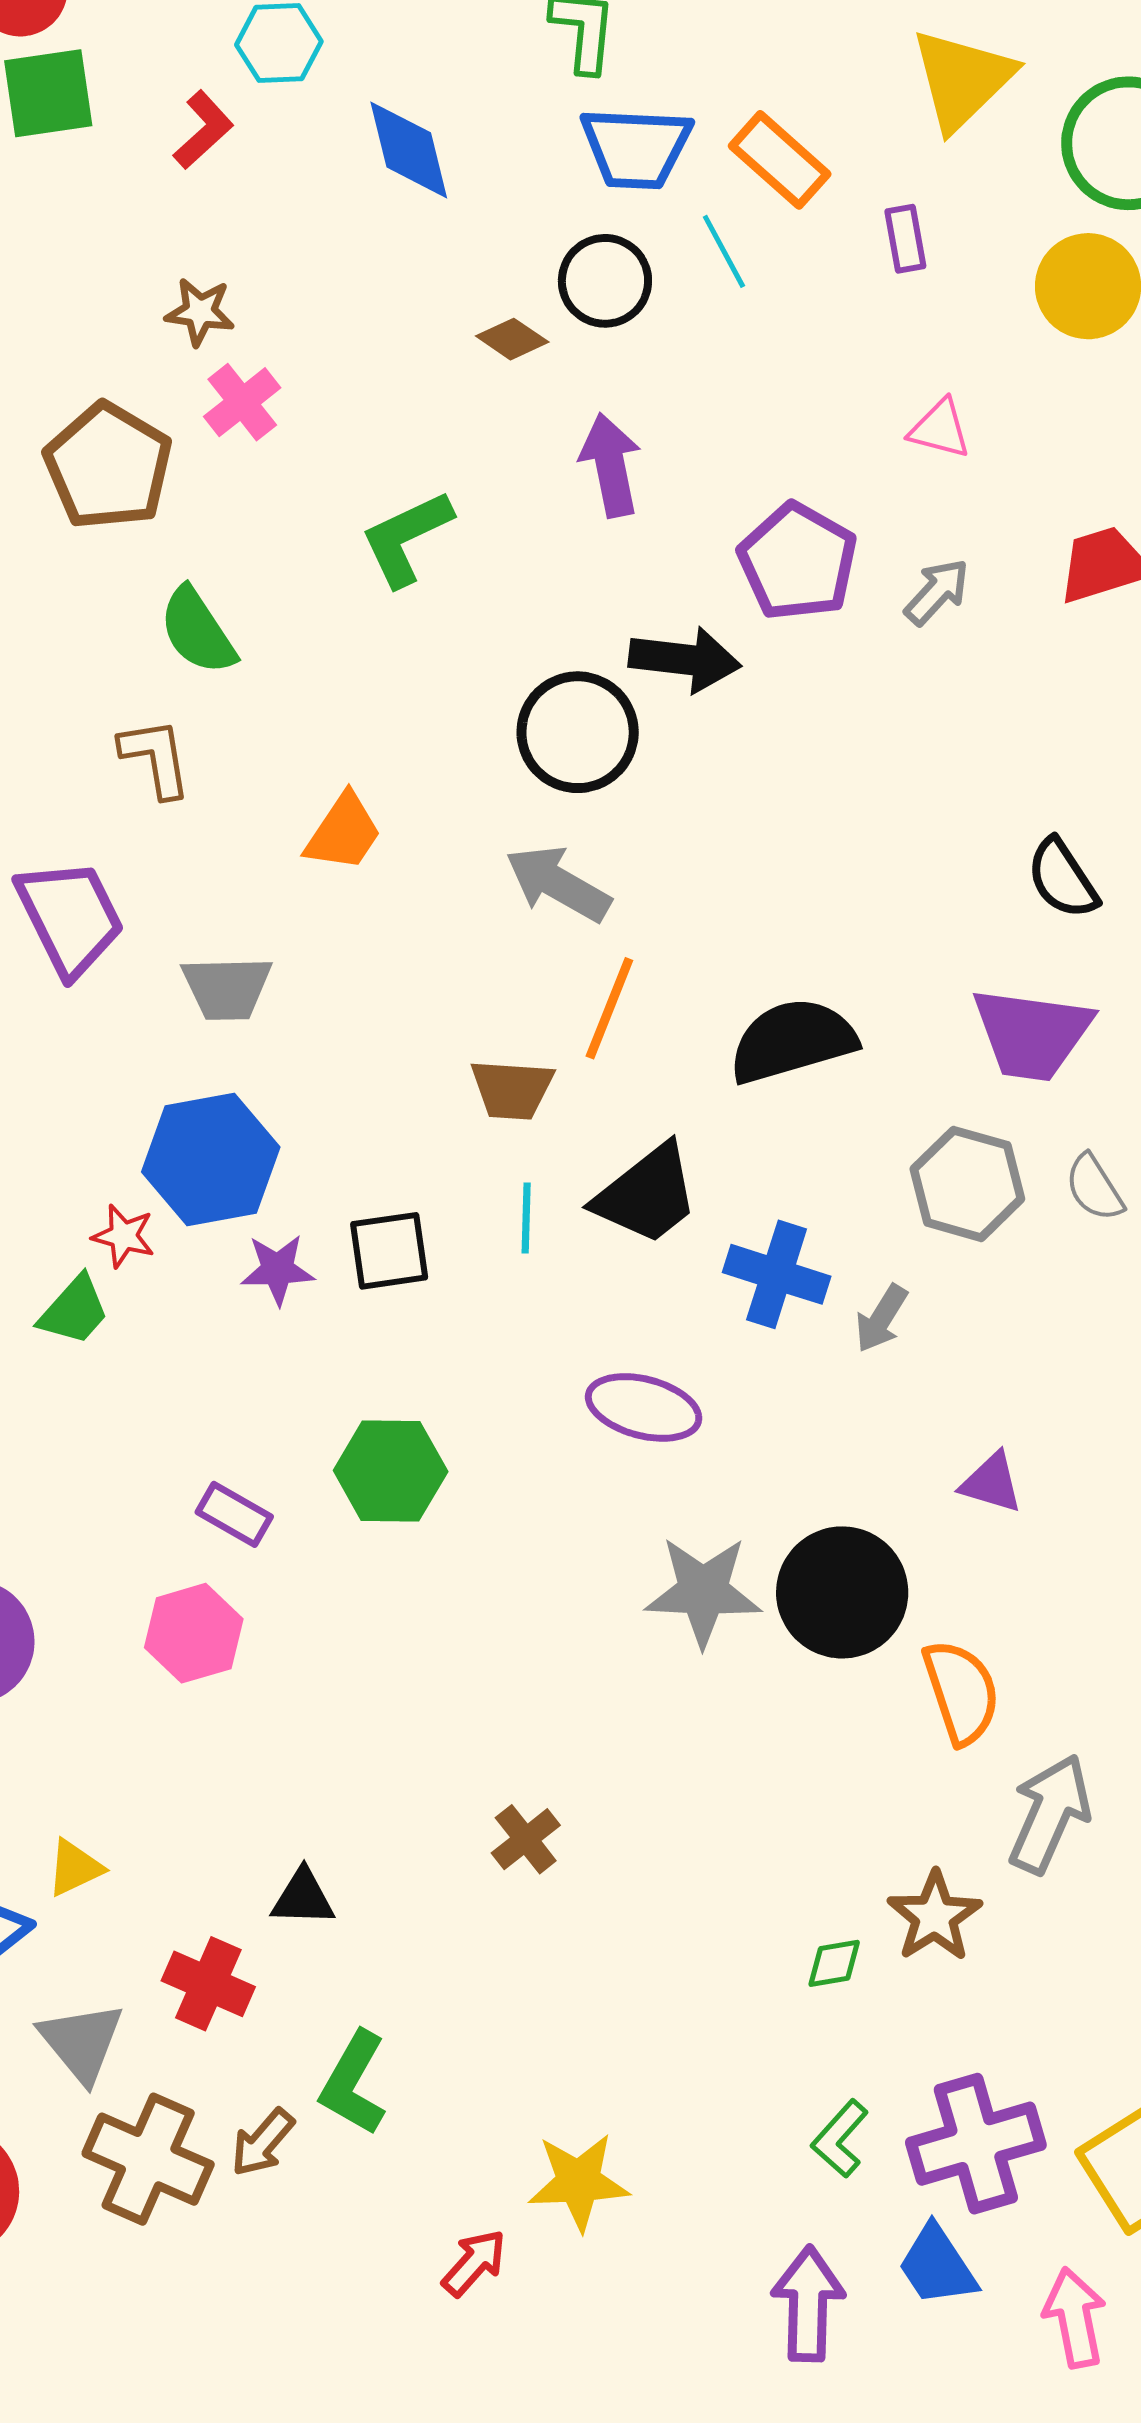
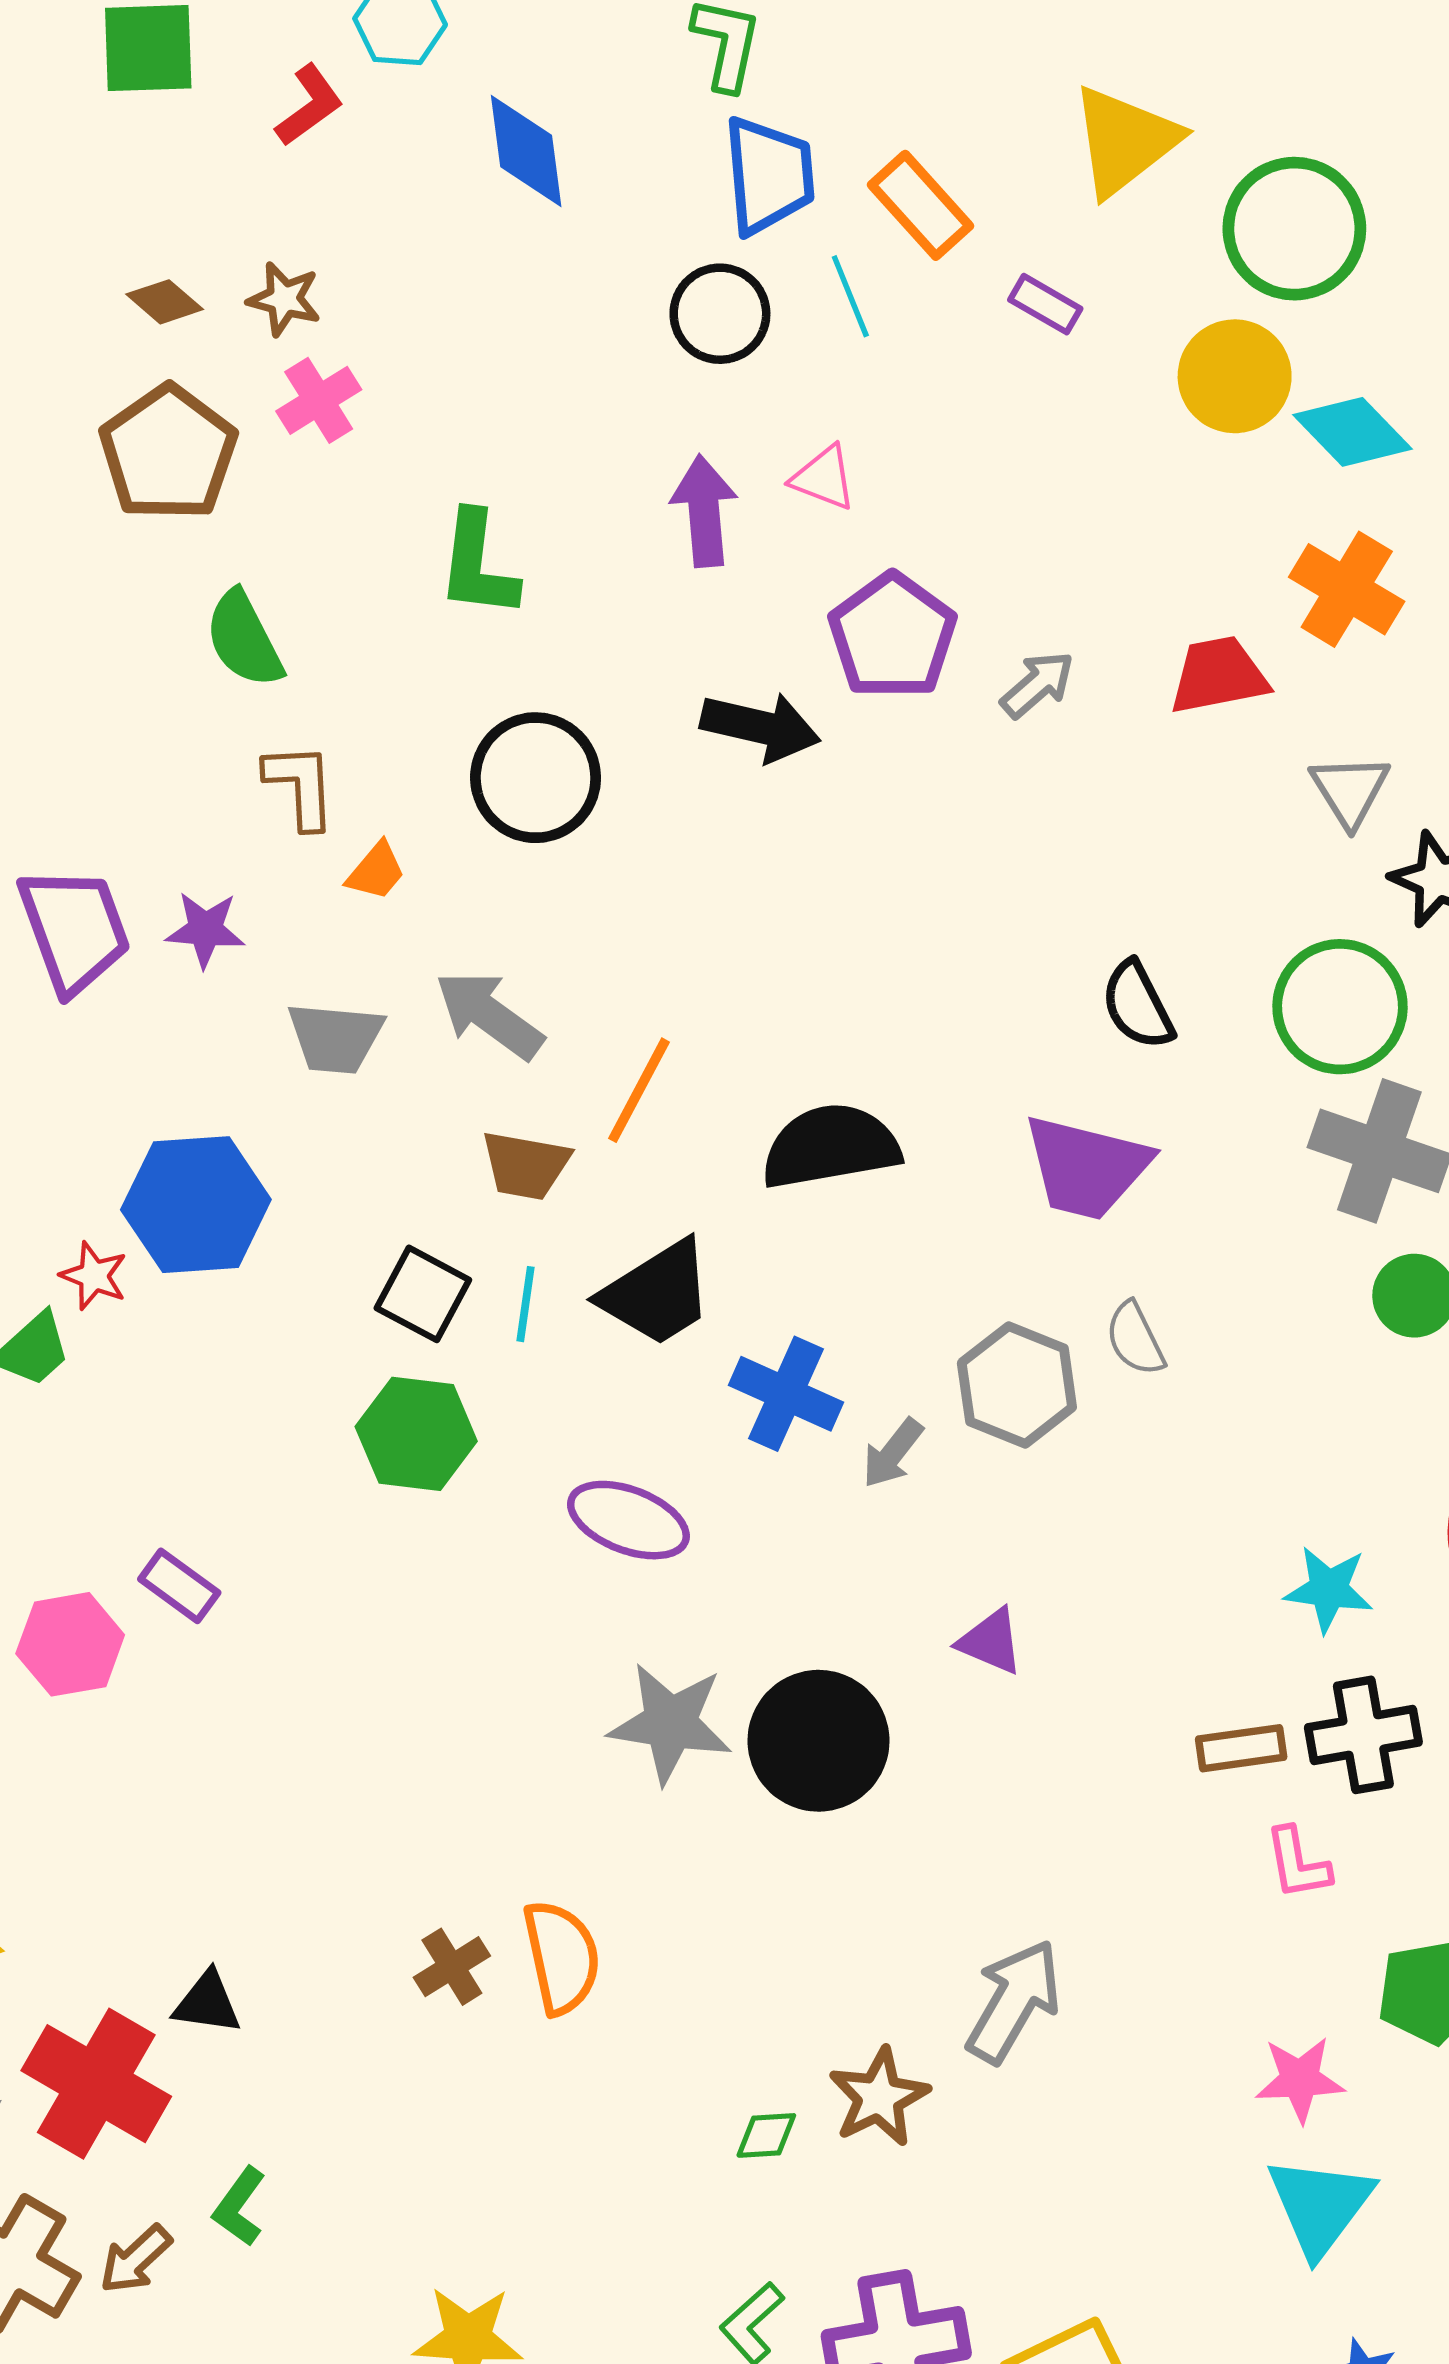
blue trapezoid: (636, 148) -> (769, 175), turned -104
purple rectangle: (905, 239) -> (1045, 304), turned -56
brown diamond: (512, 339) -> (165, 302), moved
pink triangle: (940, 429) -> (824, 478), moved
green L-shape: (406, 538) -> (478, 565), turned -64
black circle: (578, 732) -> (536, 778), moved
brown L-shape: (156, 758) -> (300, 786), moved
orange trapezoid: (344, 832) -> (376, 871), size x0.7
gray arrow: (558, 884) -> (489, 1015), moved
gray trapezoid: (227, 988) -> (335, 1038), moved
gray hexagon: (967, 1184) -> (1017, 1385), moved
black square: (389, 1251) -> (423, 1294), moved, turned 30
purple star: (278, 1270) -> (205, 930), moved
green hexagon: (391, 1471) -> (416, 1434), moved
pink hexagon: (194, 1633) -> (70, 1644), moved
orange semicircle: (961, 1692) -> (562, 1957), moved
red cross: (208, 1984) -> (96, 2084), size x1.5
green L-shape: (353, 2083) -> (239, 2207), size x0.7

